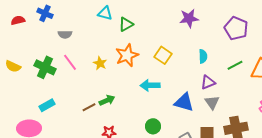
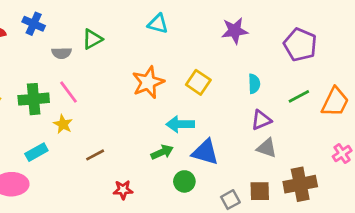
cyan triangle: (105, 13) -> (158, 24), moved
green triangle: (126, 24) -> (92, 39), moved
yellow star: (100, 63) -> (63, 124), moved
green cross: (45, 67) -> (34, 99), turned -30
green arrow: (107, 100) -> (162, 152), moved
blue triangle: (184, 102) -> (205, 152), moved
gray triangle: (212, 102) -> (267, 148), turned -35

